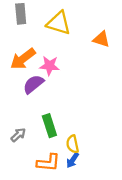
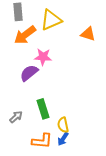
yellow triangle: (59, 23) -> (51, 20), turned -40
orange arrow: (23, 59) -> (25, 35), moved

